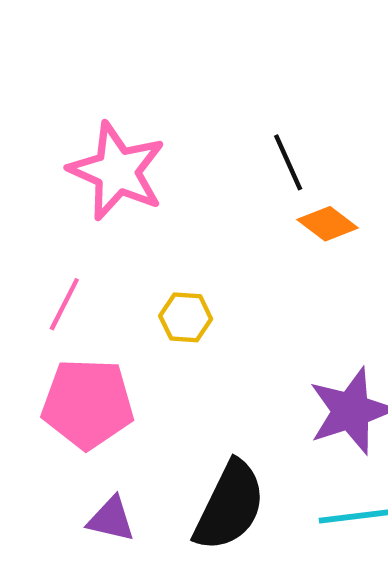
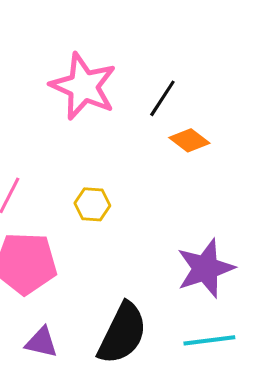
black line: (288, 162) -> (162, 98), turned 57
pink star: (117, 171) -> (83, 86), moved

